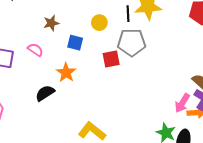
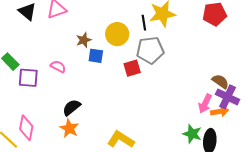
brown star: (51, 23) -> (84, 40), moved
yellow circle: (99, 23) -> (117, 34), size x1.5
orange star: (66, 73) -> (69, 128), moved

